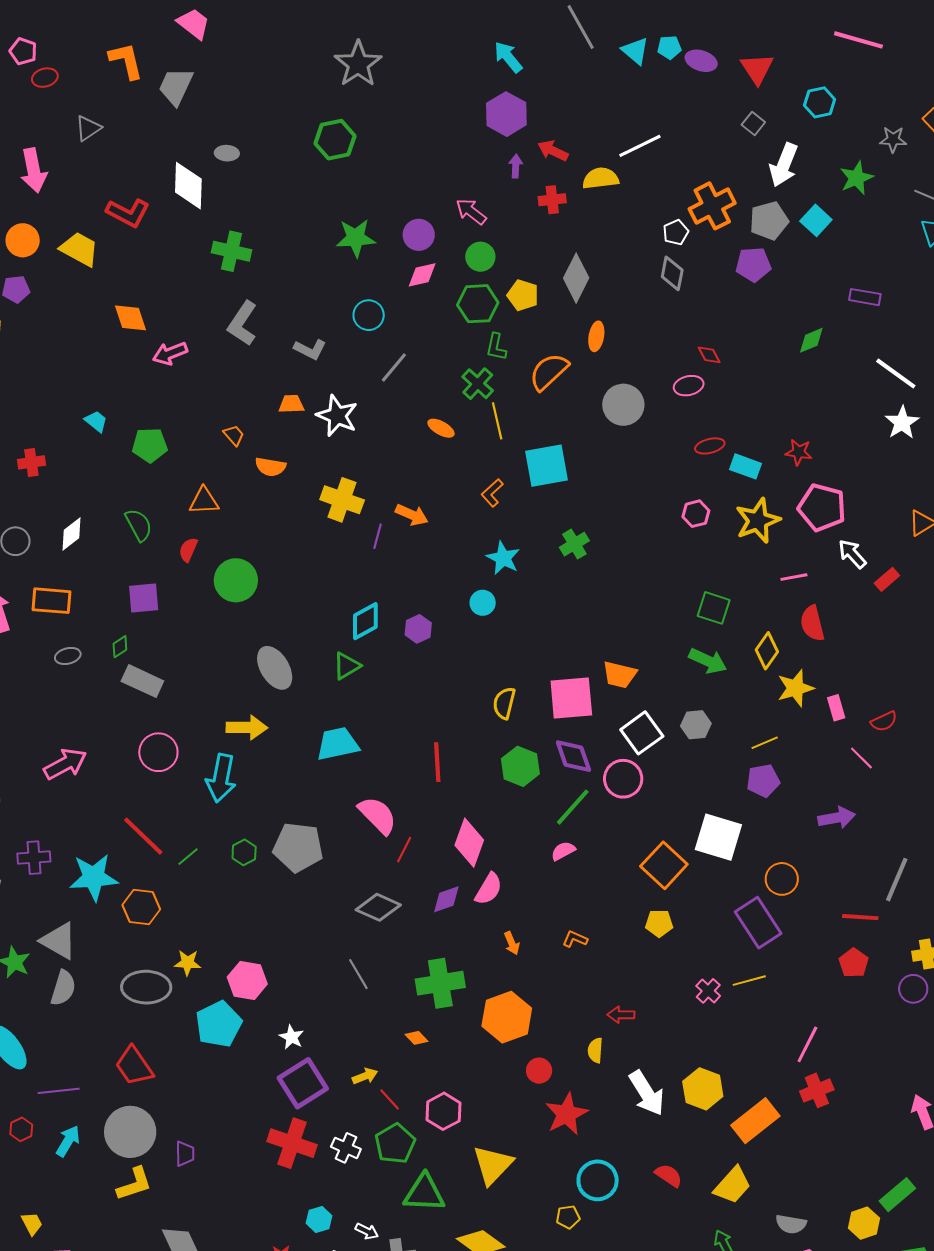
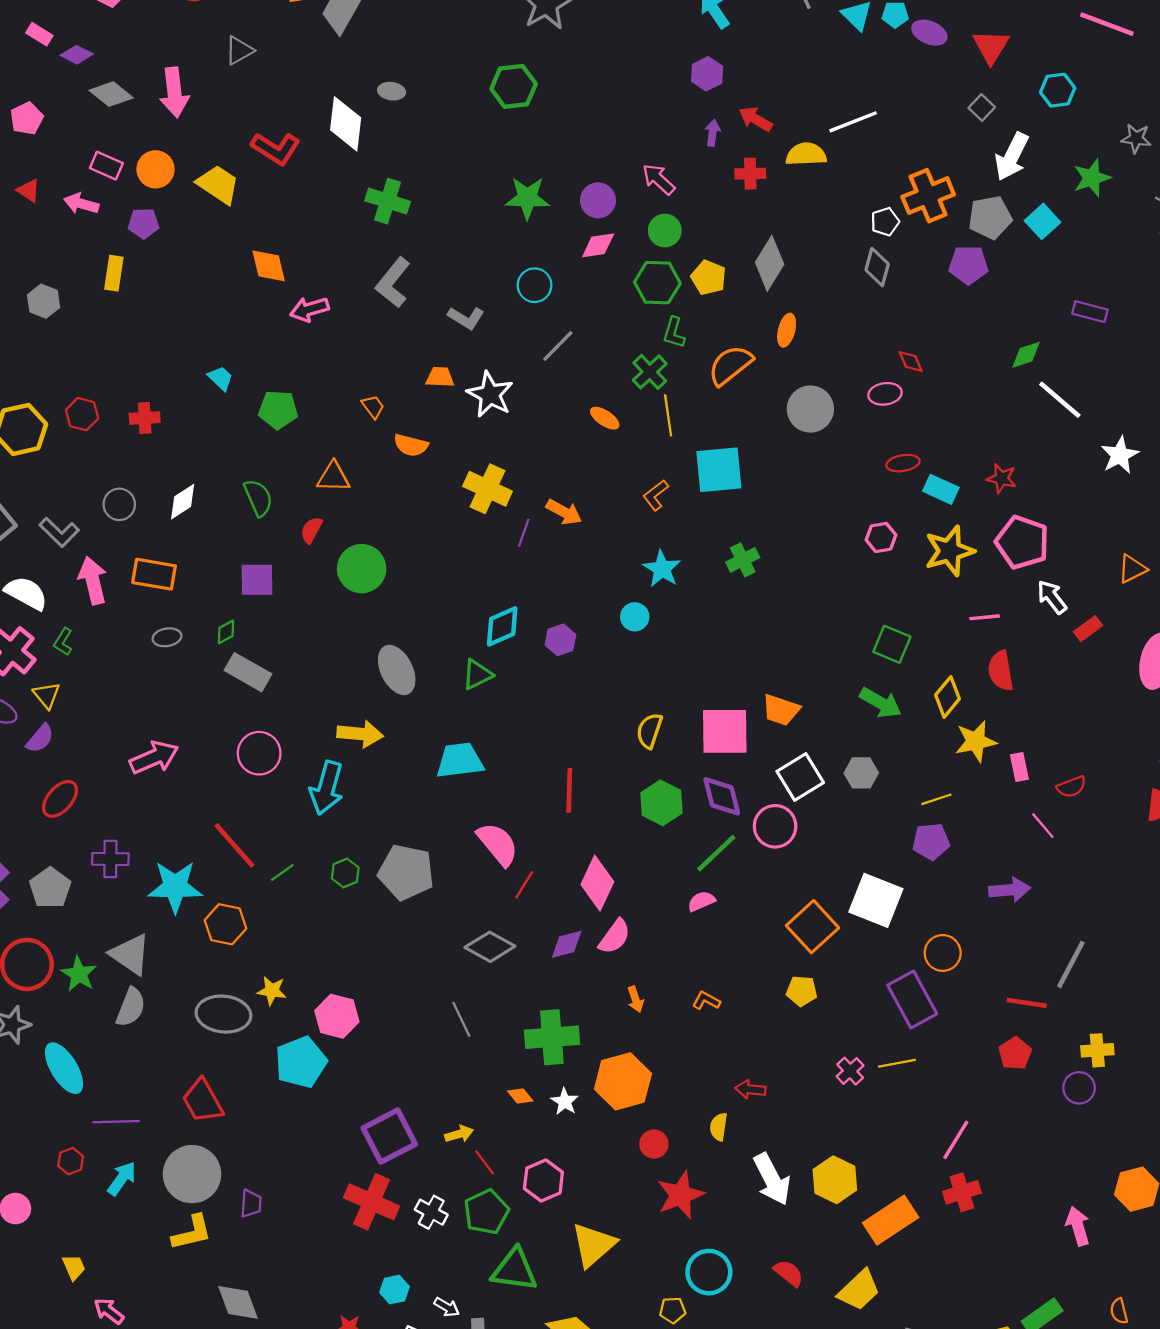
purple hexagon: (506, 114) -> (707, 74), size x0.7
white line: (896, 374) -> (1060, 400), moved
white star: (291, 1037) -> (565, 1102), moved

